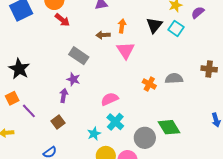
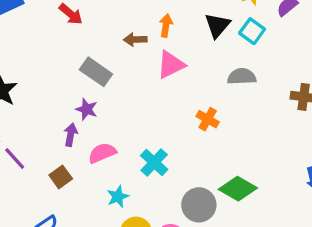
pink triangle: (126, 50) -> (171, 65), turned 36
gray semicircle: (174, 78) -> (242, 77), moved
pink semicircle: (110, 99) -> (102, 153), moved
cyan cross: (115, 122) -> (154, 162), moved
green diamond: (169, 127) -> (238, 189), turned -30

